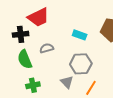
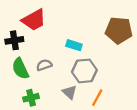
cyan rectangle: (80, 35) -> (74, 45), moved
gray semicircle: (47, 48) -> (44, 65), moved

